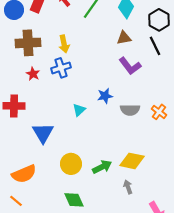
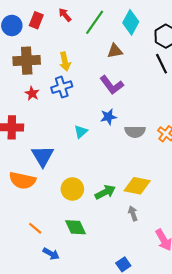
brown triangle: (124, 38) -> (115, 51), moved
purple L-shape: (130, 66) -> (112, 85), moved
orange semicircle: (24, 174) -> (22, 181), moved, turned 35
orange line: (16, 201) -> (35, 228), moved

